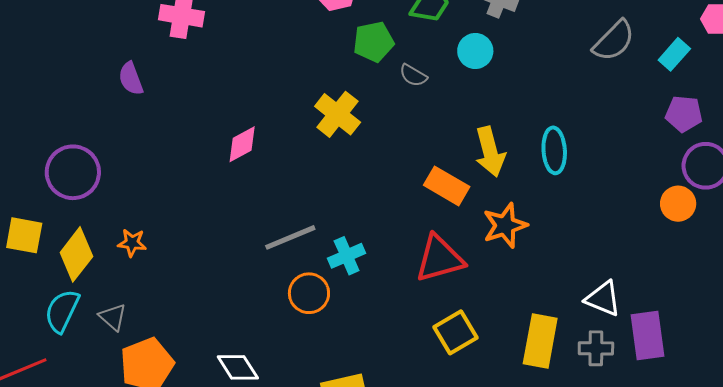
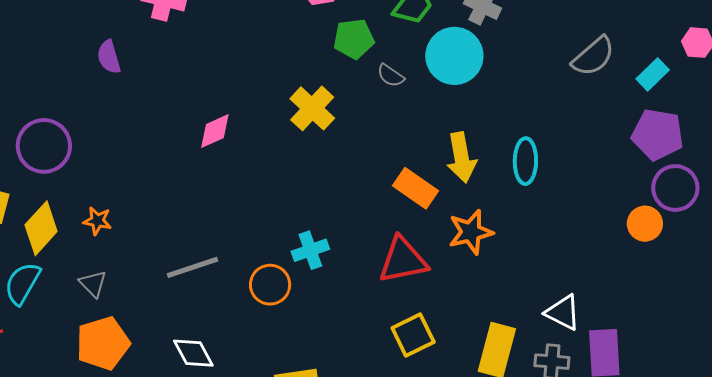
cyan circle: (475, 51) -> (454, 56), size x1.6
purple pentagon: (684, 114) -> (658, 134), size x1.4
gray line: (290, 237) -> (193, 267), moved
gray triangle: (113, 317) -> (93, 284), moved

